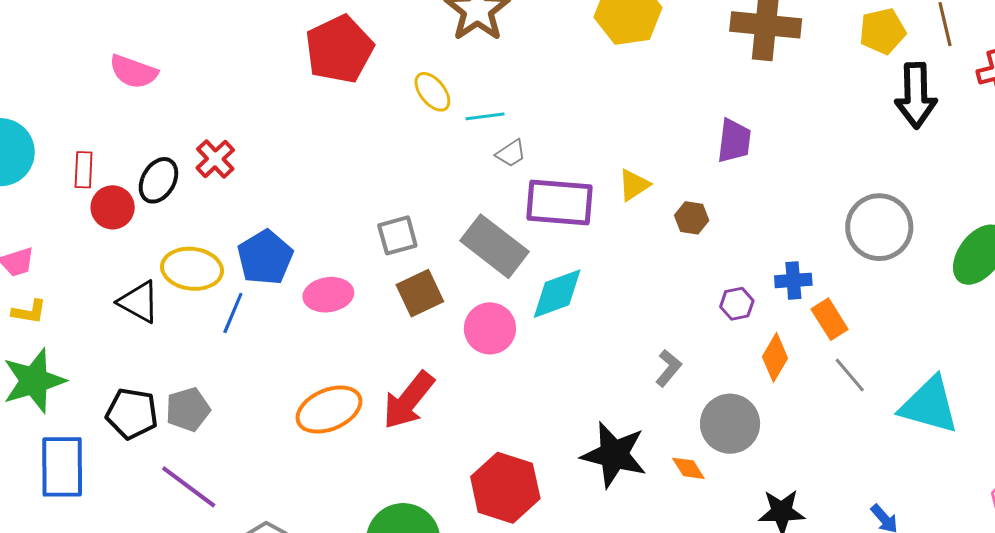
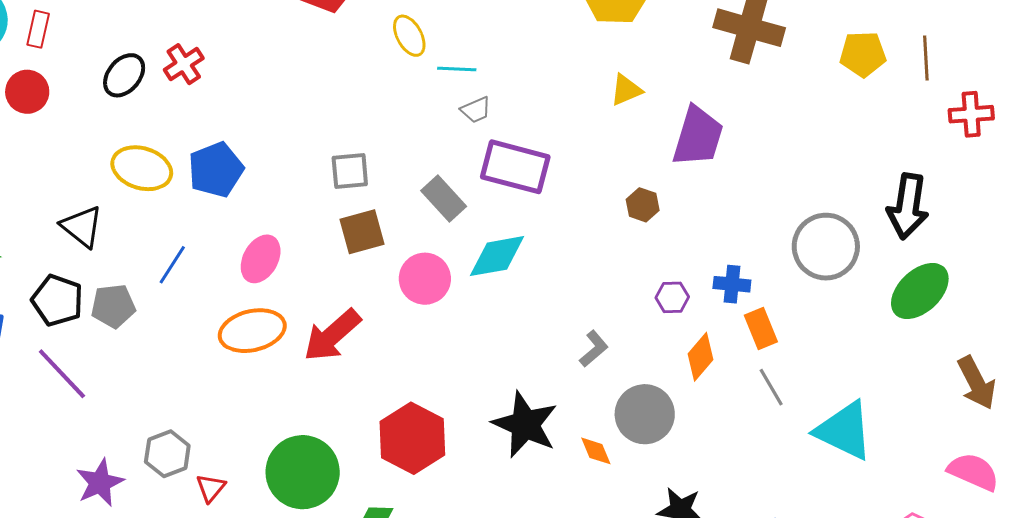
black arrow: (916, 95) -> (908, 206), moved
purple trapezoid: (734, 141) -> (698, 136), size x1.4
red rectangle: (84, 170) -> (38, 29), moved
yellow triangle: (634, 185) -> (626, 90), moved
red circle: (113, 207) -> (27, 92), moved
gray rectangle: (495, 246) -> (444, 198), size x0.7
pink ellipse: (328, 295) -> (261, 259), moved, turned -63
black triangle: (139, 302) -> (82, 226), moved
blue line: (233, 313) -> (172, 265), moved
purple line: (189, 487) -> (62, 374), moved

